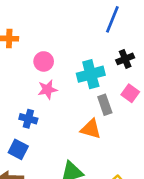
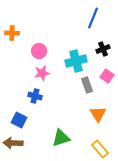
blue cross: (28, 119) -> (35, 96), moved
orange triangle: (91, 129) -> (98, 114), moved, turned 42

